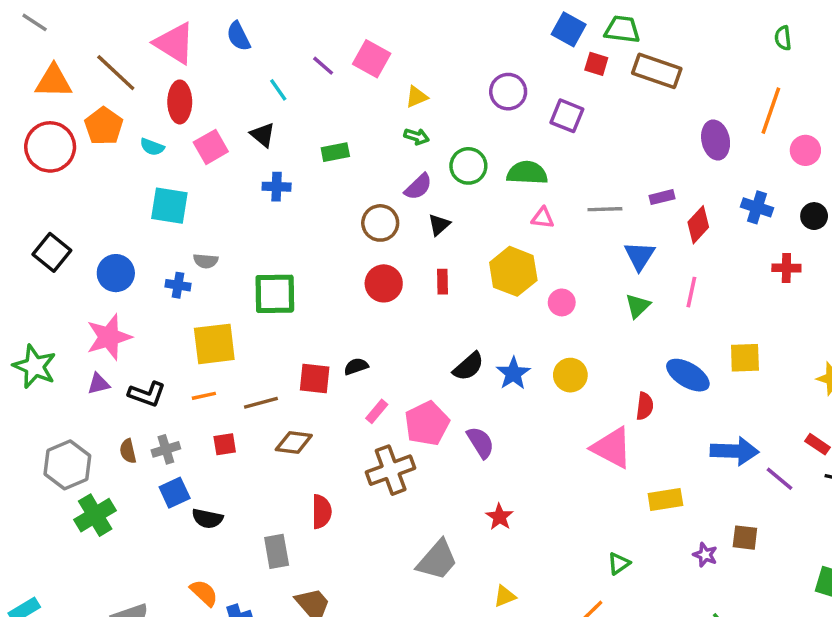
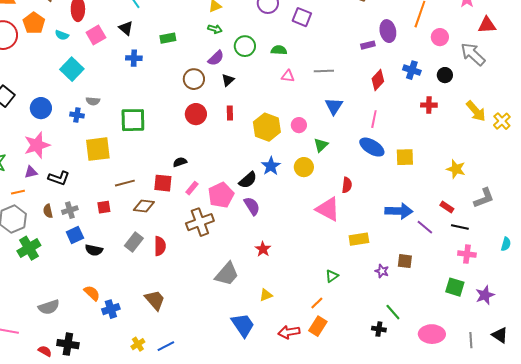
green semicircle: (527, 173) -> (279, 50), size x0.7
purple rectangle: (662, 197) -> (368, 45), moved
cyan square: (169, 206) -> (72, 69), turned 35
blue triangle: (639, 256) -> (334, 106), moved
yellow hexagon: (513, 271) -> (267, 127), moved
green triangle: (638, 306) -> (321, 145), moved
black semicircle: (468, 366) -> (248, 180), moved
blue ellipse: (688, 375) -> (372, 147), moved
red square: (315, 379) -> (163, 183), moved
orange line: (204, 396) -> (18, 192), moved
gray rectangle: (277, 551) -> (134, 242), moved, turned 48

